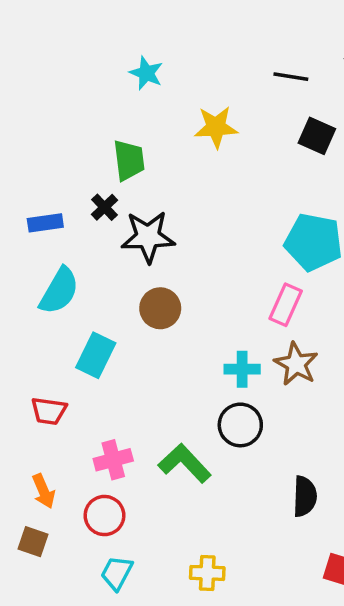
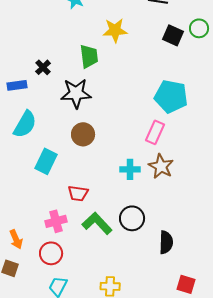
green trapezoid: (129, 160) -> (89, 56), moved
black cross: (104, 207) -> (43, 67), moved
red trapezoid: (49, 411) -> (78, 193), moved
black circle: (240, 425) -> (132, 218), moved

